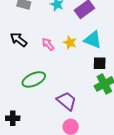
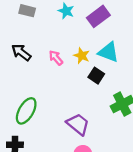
black square: (100, 63) -> (96, 76), moved, turned 32
green ellipse: (34, 79) -> (26, 111), moved, turned -35

